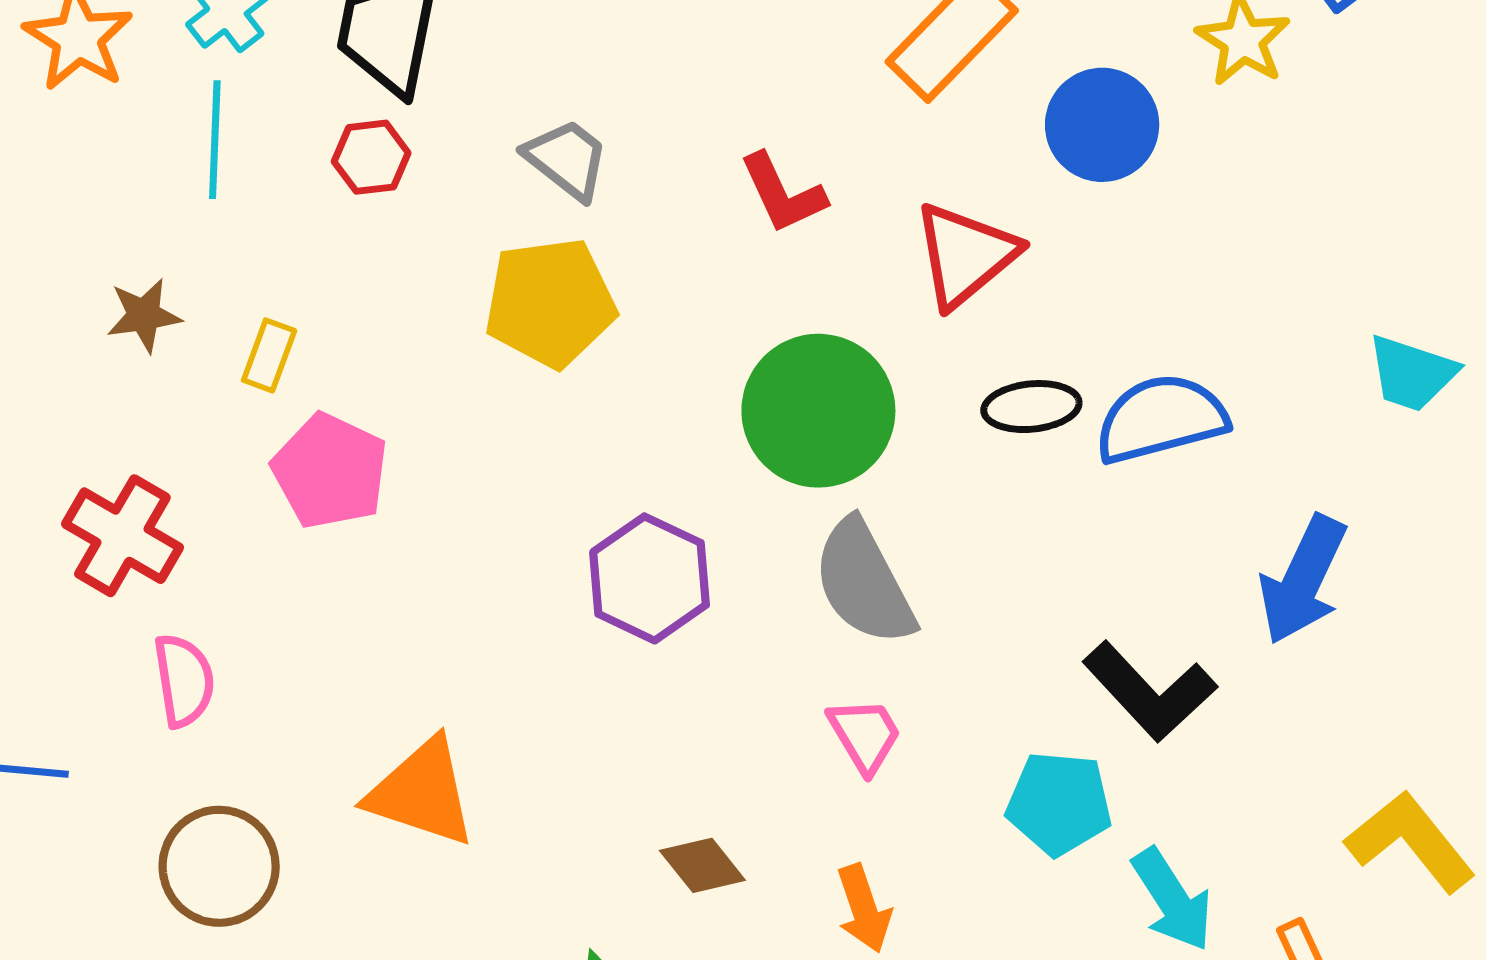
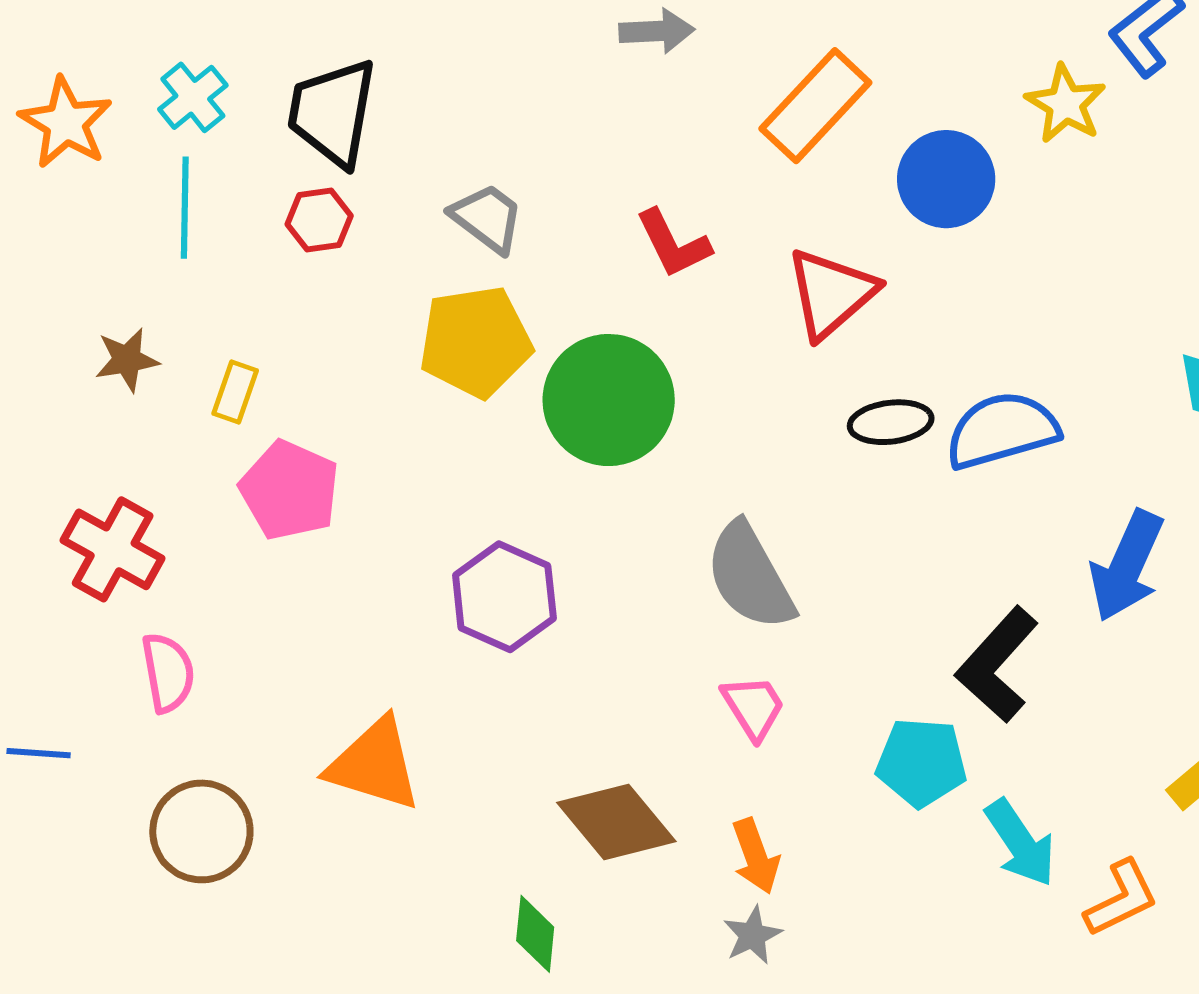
green circle: (818, 411) -> (609, 400), moved
purple hexagon: (650, 578) -> (504, 597), moved
black L-shape: (1150, 691) -> (997, 665), turned 86
brown diamond: (702, 865) -> (616, 822), size x1.6

